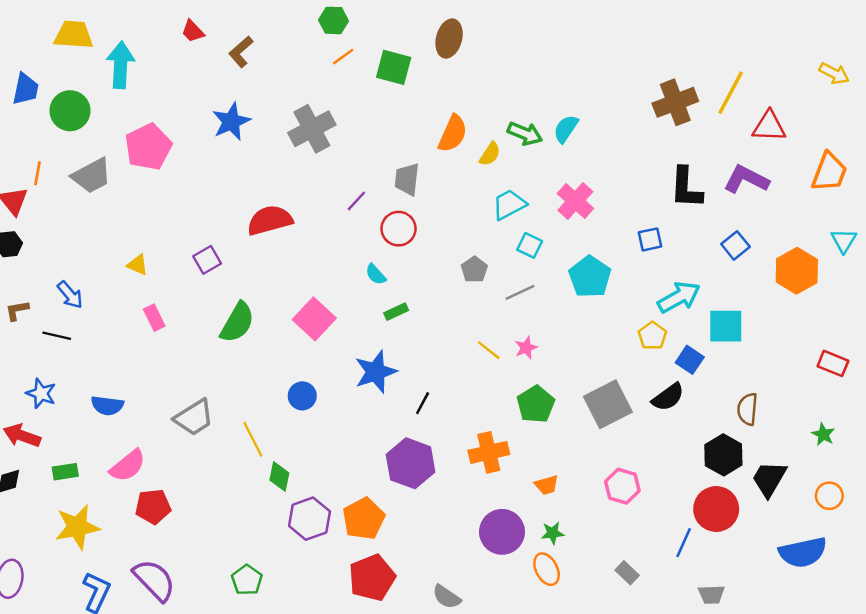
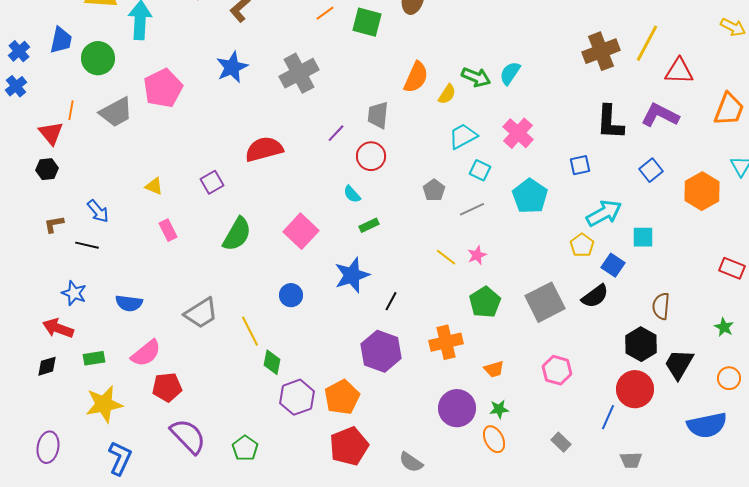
cyan square: (726, 326) -> (643, 237), size x0.7
purple semicircle: (154, 580) -> (188, 436), moved

